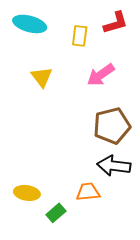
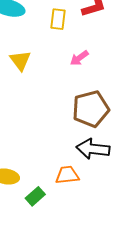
pink arrow: (101, 75) -> (79, 58), size x0.7

